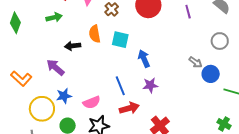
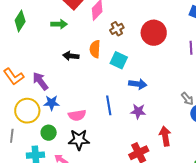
blue arrow: (144, 59) -> (138, 84), turned 108
purple arrow: (55, 67) -> (40, 81), moved
red arrow: (129, 108) -> (165, 136), moved, turned -96

